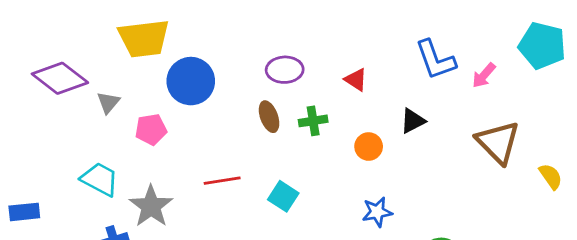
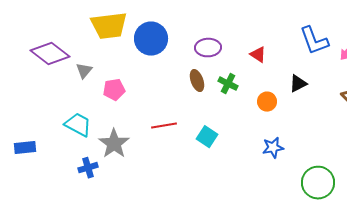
blue circle: (191, 81) -> (151, 39), moved
green cross: (313, 121) -> (228, 84), turned 36

